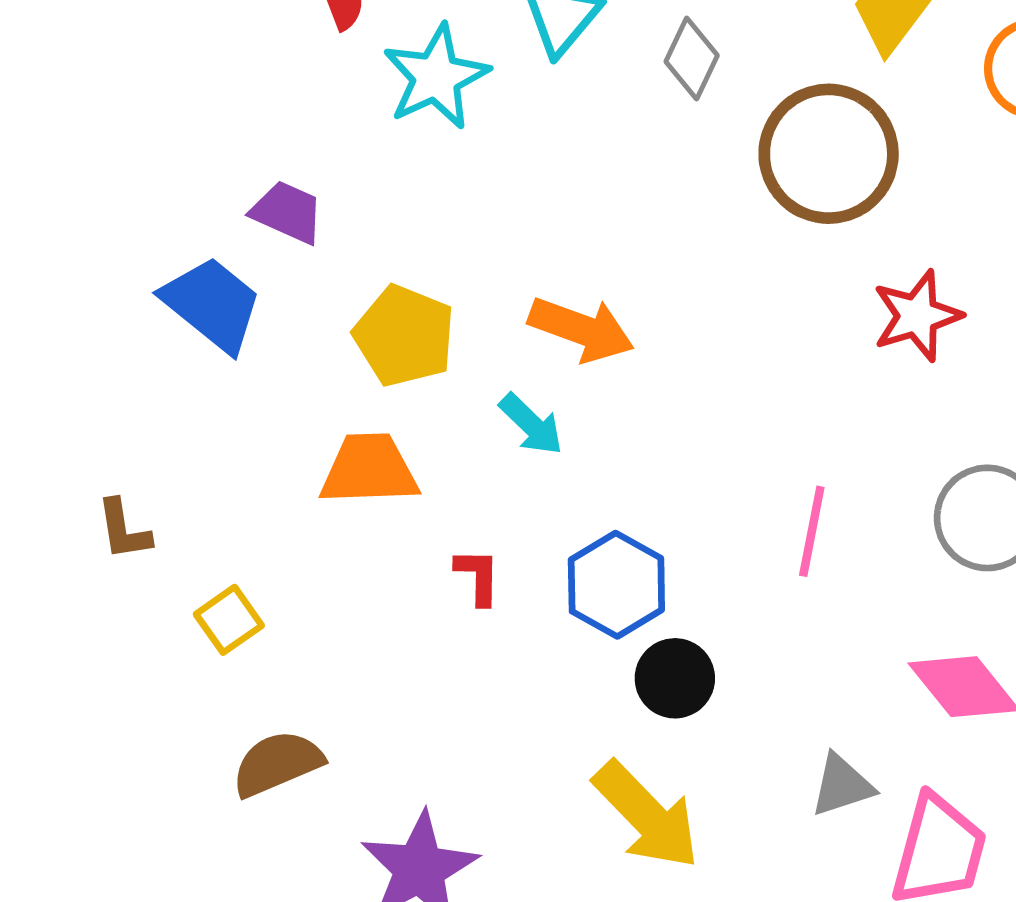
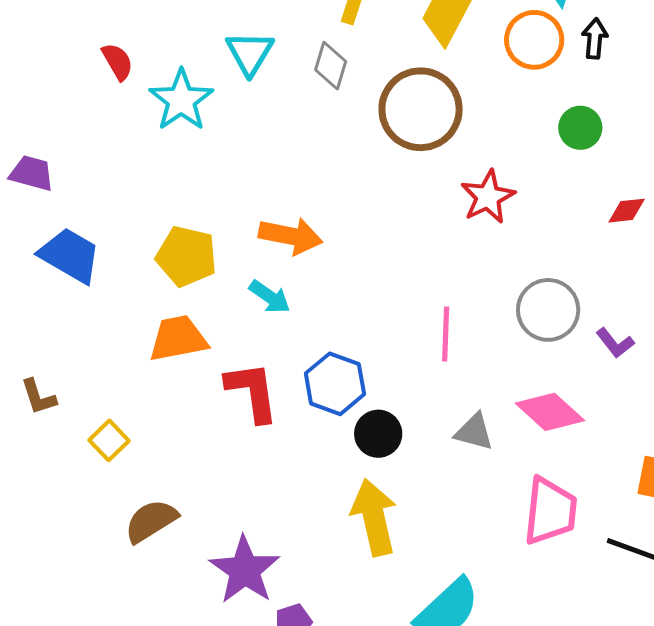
purple trapezoid: (287, 212) -> (32, 173), moved
red L-shape: (478, 576) -> (252, 392), size x1.8
gray triangle: (842, 785) -> (474, 432), moved, turned 42
yellow arrow: (646, 815) -> (374, 517), turned -140

